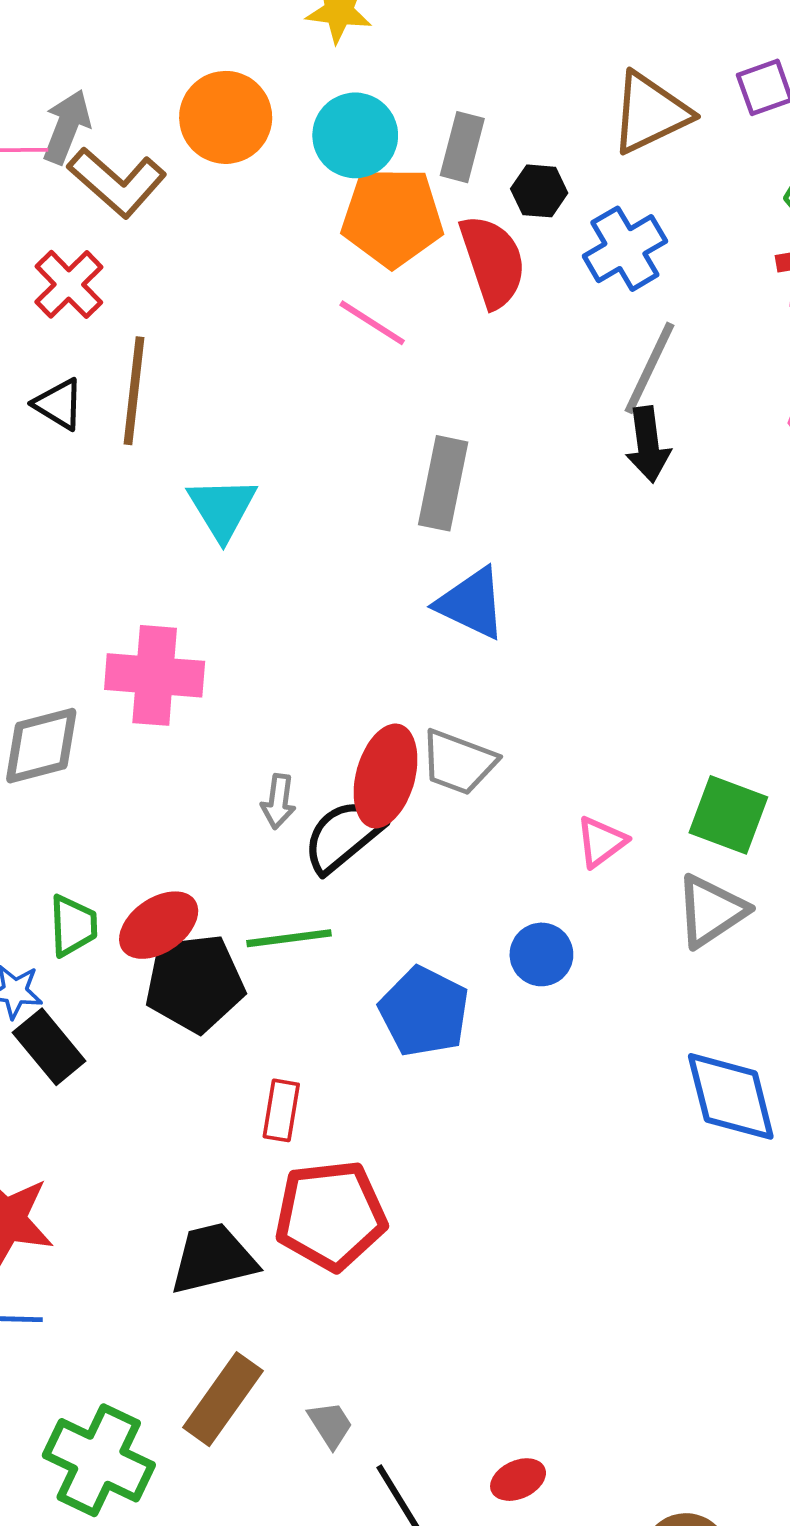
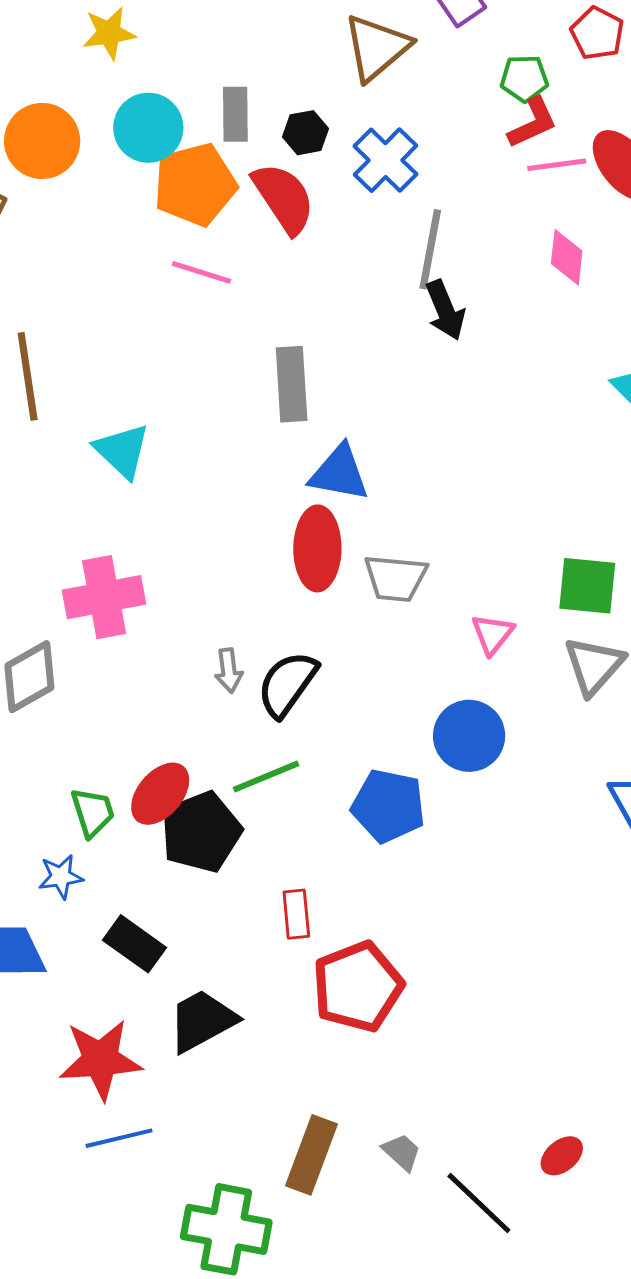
gray trapezoid: (458, 762) -> (396, 578), moved
red ellipse: (386, 776) -> (317, 548), moved
blue circle: (541, 954) -> (469, 736), size x1.4
black rectangle: (49, 1047) -> (134, 944), moved
black trapezoid: (213, 1259) -> (202, 1021), moved

